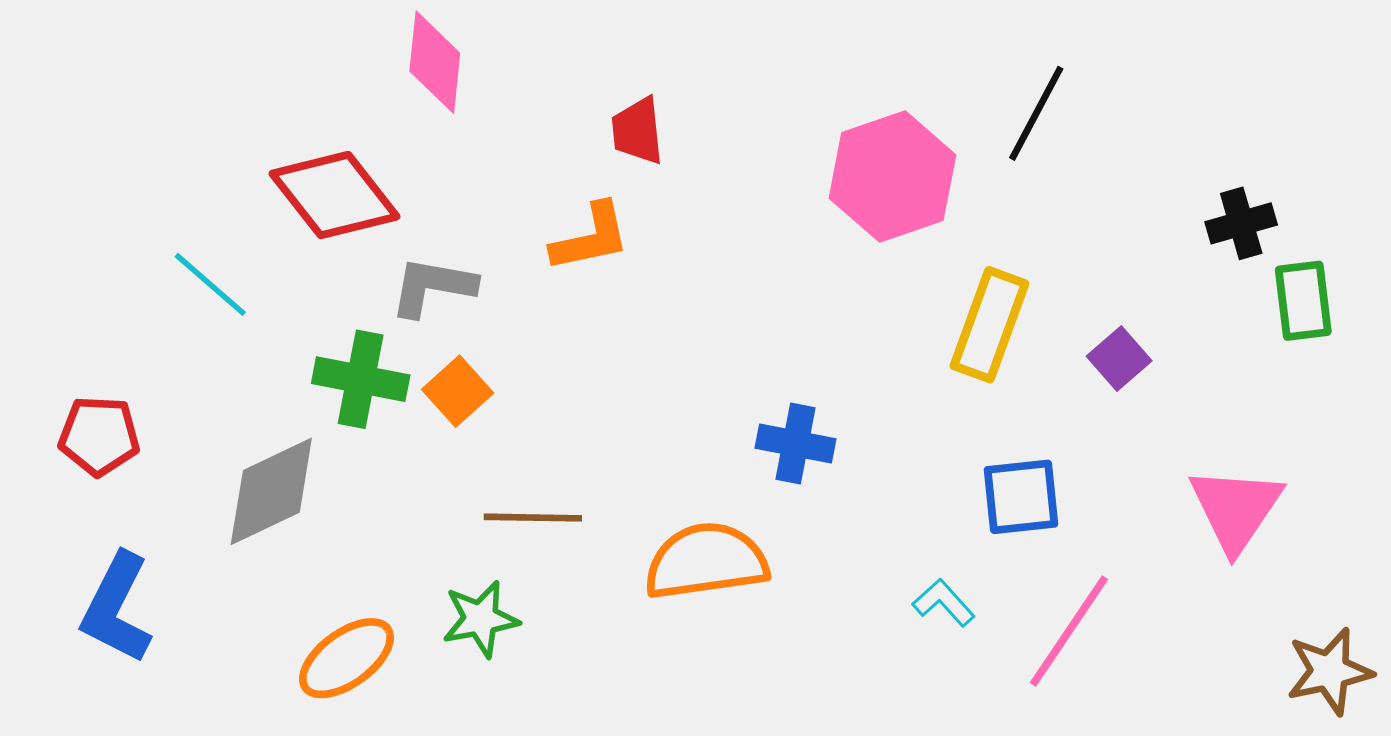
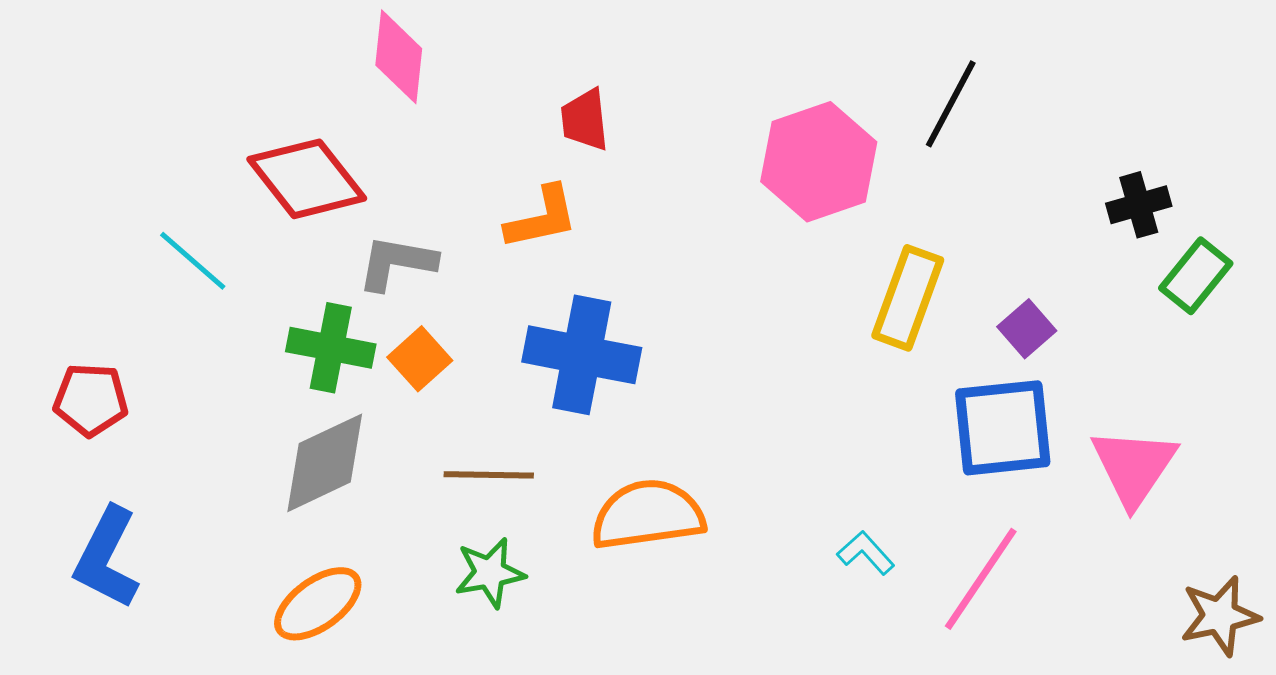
green rectangle: (1303, 301) -> (1196, 276), turned 46
blue cross: (795, 444) -> (582, 355), moved, size x1.6
gray diamond: (271, 491) -> (325, 463), moved
blue square: (1021, 497) -> (1003, 428), moved, size x1.4
green star: (481, 619) -> (490, 573), moved

